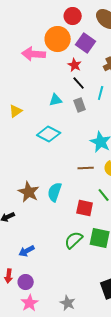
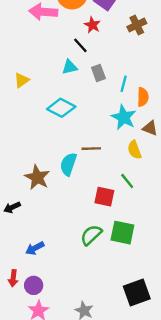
black line: (79, 83) -> (80, 45), moved
cyan line: (101, 93) -> (124, 84), moved
brown line: (86, 168) -> (91, 149), moved
cyan semicircle: (55, 192) -> (68, 164), moved

